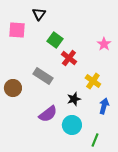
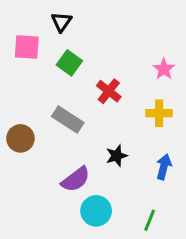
green square: (55, 40) -> (69, 63), moved
yellow cross: (93, 81) -> (159, 113), moved, turned -35
cyan circle: (72, 125) -> (96, 211), moved

